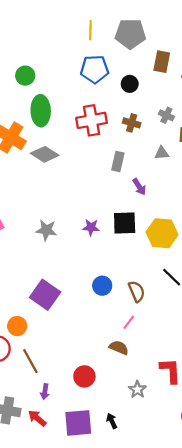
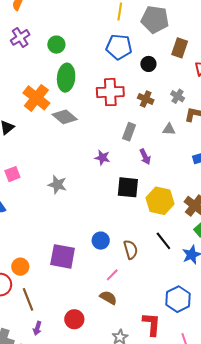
purple star: (91, 227) -> (102, 158), moved
purple square: (45, 295) -> (63, 256), moved, turned -32
pink line: (129, 322) -> (112, 275), moved

